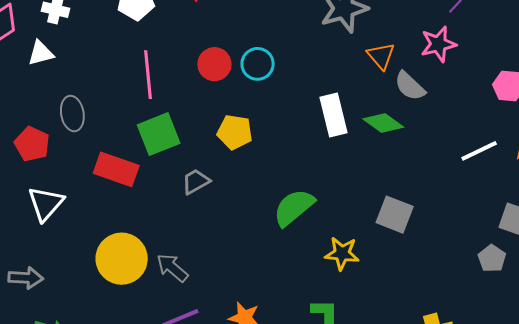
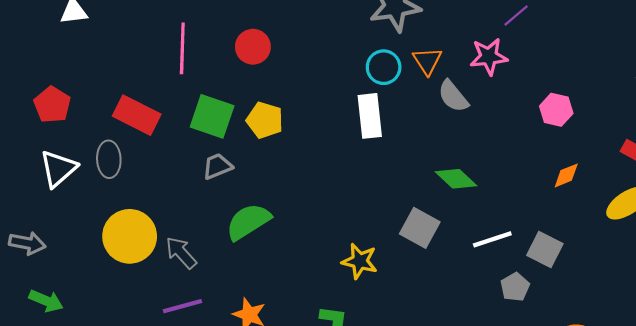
cyan circle: (258, 64) -> (384, 67), moved
gray ellipse: (72, 114) -> (109, 159), moved
green diamond: (383, 123) -> (456, 179), moved
green square: (159, 134) -> (212, 116), moved, turned 33
white line: (479, 151) -> (492, 239), moved
red rectangle: (116, 169) -> (137, 115), moved
green semicircle: (294, 207) -> (248, 222), moved

